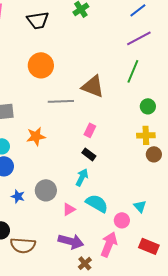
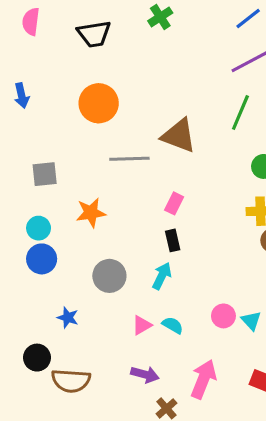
black rectangle: (89, 154) -> (173, 240), turned 40
gray circle: (46, 190) -> (109, 276), moved
blue star: (18, 196) -> (68, 317), moved
cyan semicircle: (97, 203) -> (173, 325), moved, size x0.6
pink circle: (122, 220) -> (223, 316), moved
purple arrow: (71, 241) -> (145, 375), size x0.7

